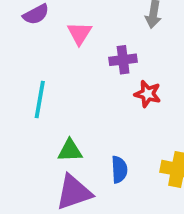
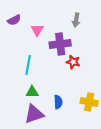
purple cross: (123, 60) -> (60, 44), size x1.5
cyan line: (40, 100) -> (28, 65), moved

